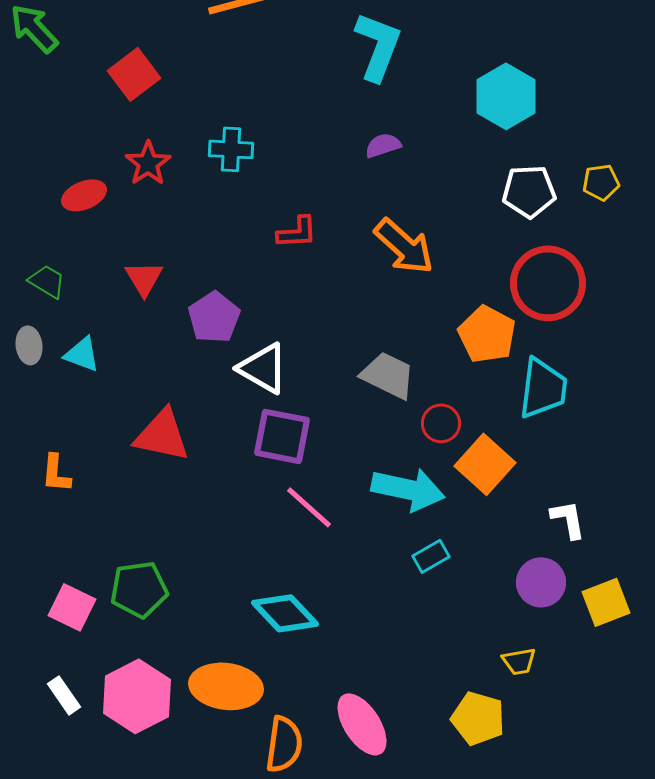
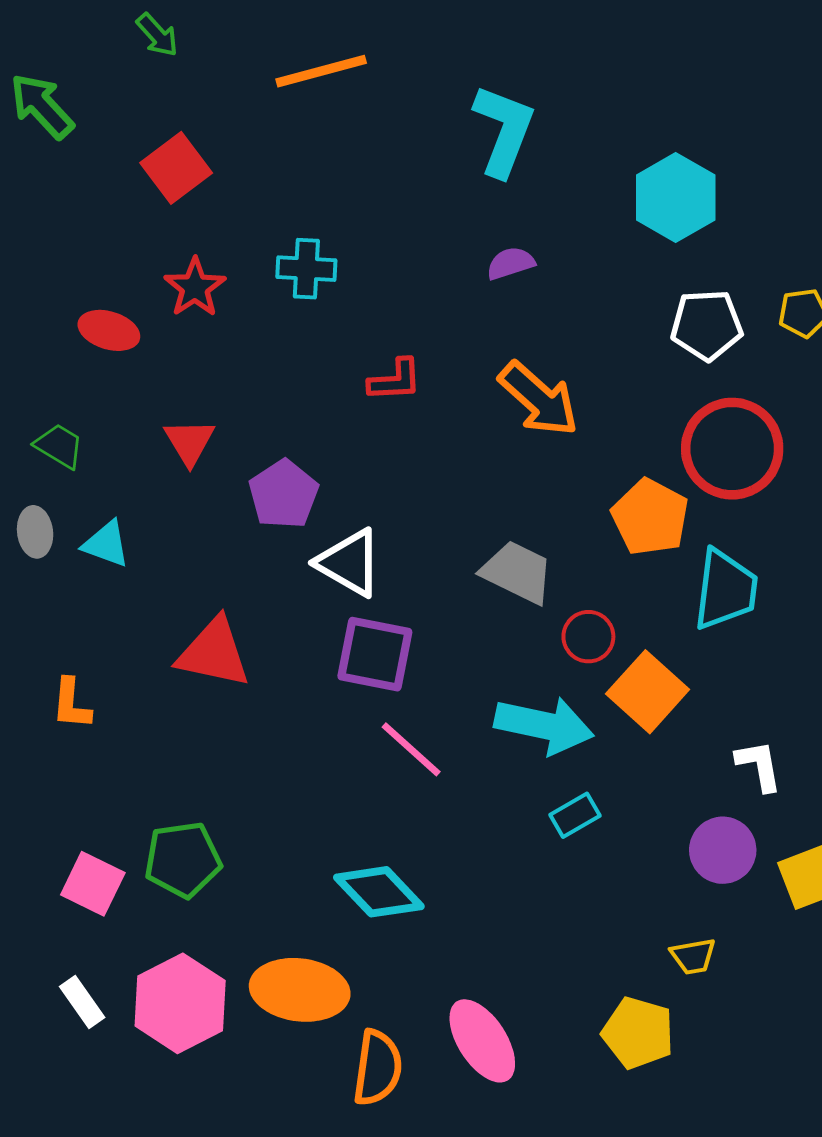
red ellipse: (84, 195) -> (109, 330), turned 39

